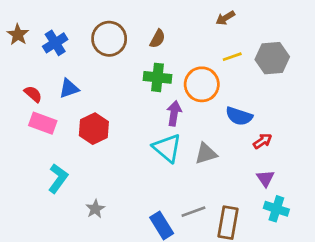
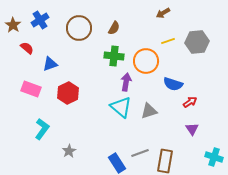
blue cross: (55, 43) -> (40, 20), moved
red semicircle: (33, 94) -> (27, 48), moved
cyan cross: (276, 209) -> (214, 157), moved

